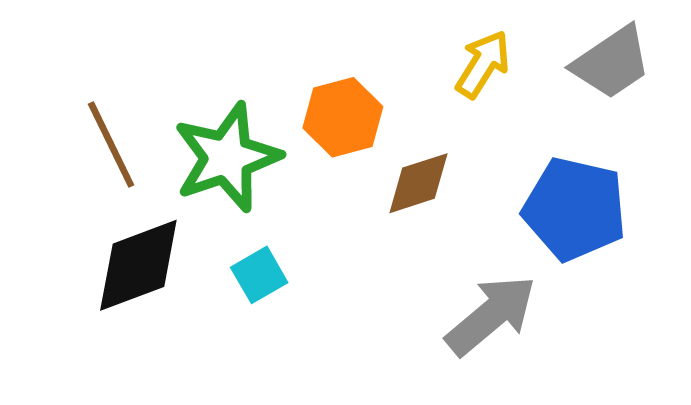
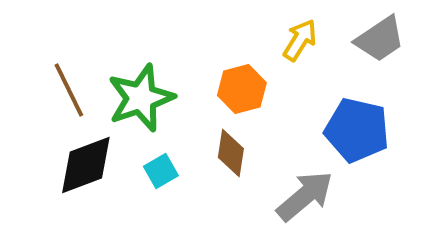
orange hexagon: (343, 117) -> (242, 89), moved
brown diamond: (419, 183) -> (231, 153), moved, turned -63

